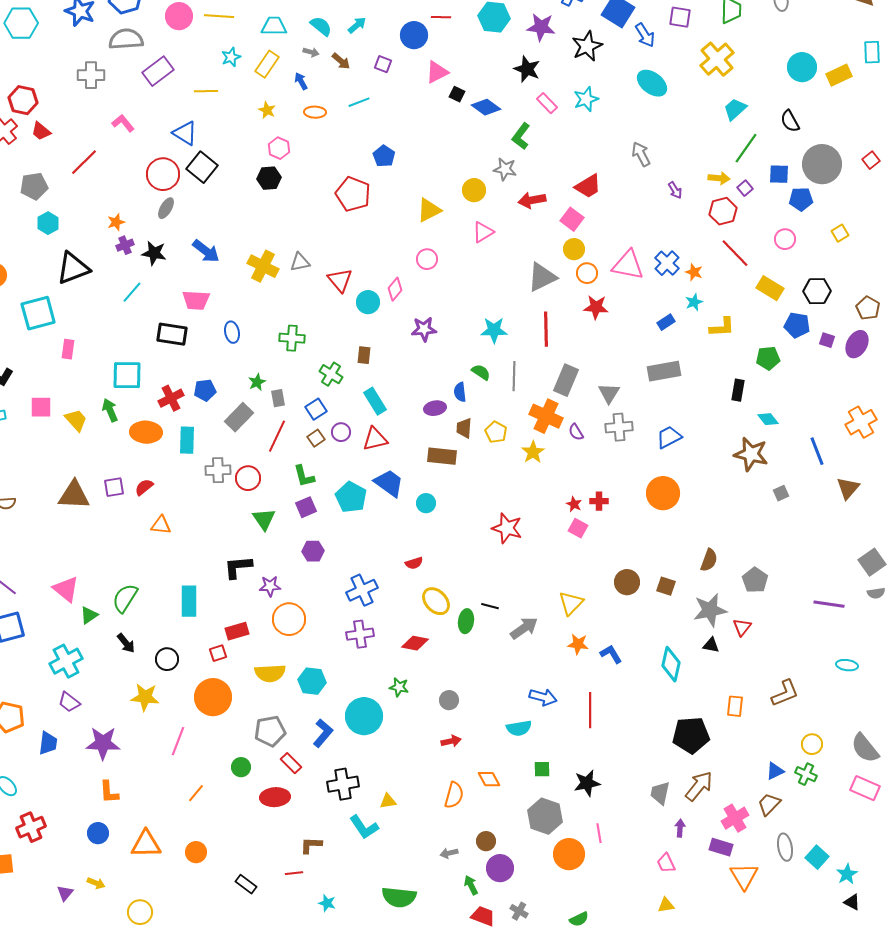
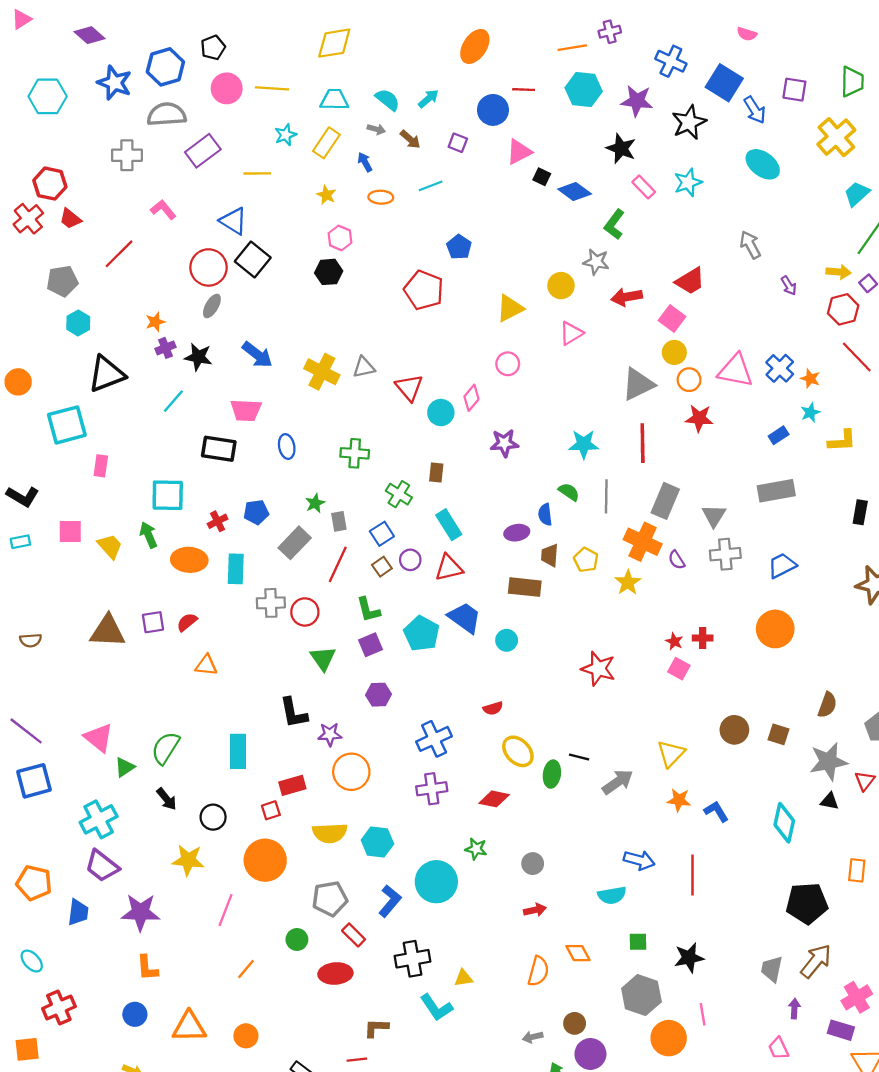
red cross: (171, 398) -> (218, 521), size x0.7
black L-shape: (238, 567) -> (294, 713), turned -96
purple trapezoid: (69, 702) -> (102, 866), size x1.4

